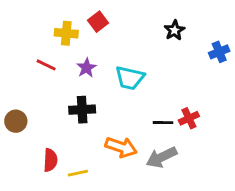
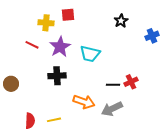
red square: (98, 22) -> (68, 15), turned 32
purple star: (86, 68) -> (60, 47), size x1.5
red semicircle: (50, 160) -> (30, 121), moved

